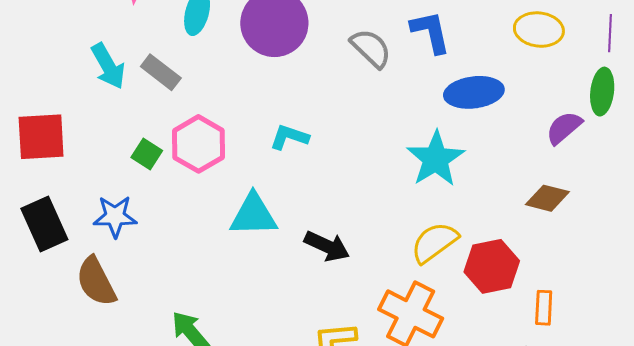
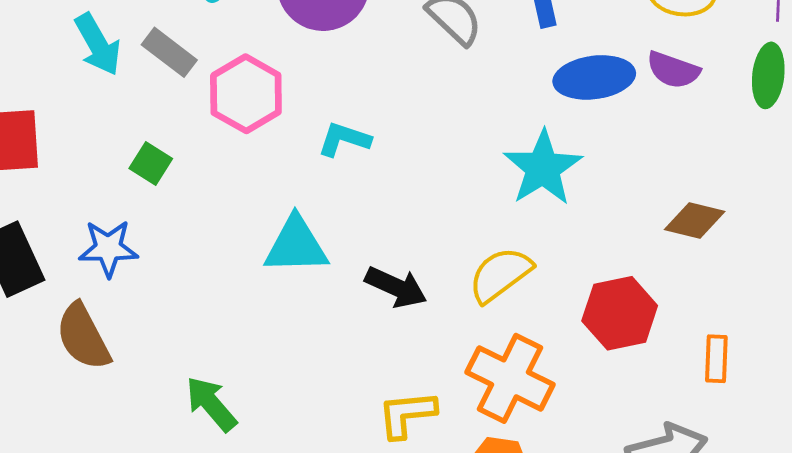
purple semicircle: (564, 128) -> (673, 70), moved, turned -120
pink hexagon: (199, 144) -> (246, 94), moved
yellow semicircle: (434, 242) -> (500, 275), moved
orange rectangle: (544, 308) -> (716, 359), moved

